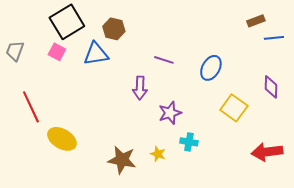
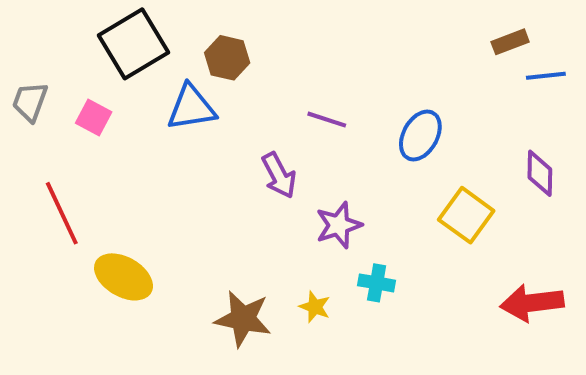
pink square: (57, 52) -> (94, 118), moved
purple arrow: (140, 88) -> (279, 175), turned -30

